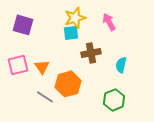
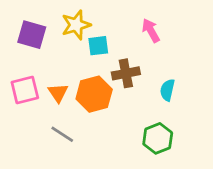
yellow star: (75, 18) -> (76, 25), moved
orange hexagon: (68, 84) -> (94, 94), moved

